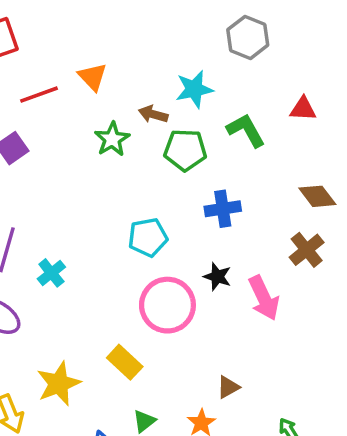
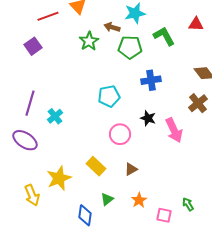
pink circle: (167, 305) -> (120, 134), size x0.7
brown triangle: (228, 387) -> (131, 169), moved

